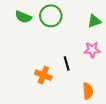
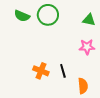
green triangle: (94, 21) -> (89, 20), turned 32
black line: (67, 64) -> (63, 71), moved

